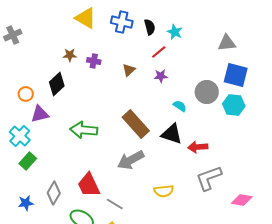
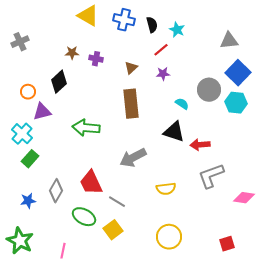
gray cross: (13, 35) -> (20, 42), moved
blue square: (236, 75) -> (238, 73), turned 30
brown rectangle: (136, 124) -> (131, 104), moved, turned 36

